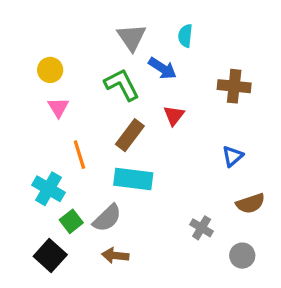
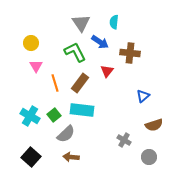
brown cross: (234, 86) -> (130, 53), moved
orange line: (79, 155) -> (55, 83), moved
green square: (71, 221) -> (54, 115), moved

